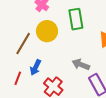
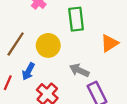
yellow circle: (47, 31) -> (48, 45), moved

